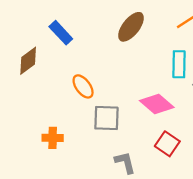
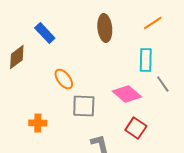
brown ellipse: (131, 27) -> (105, 28), turned -44

